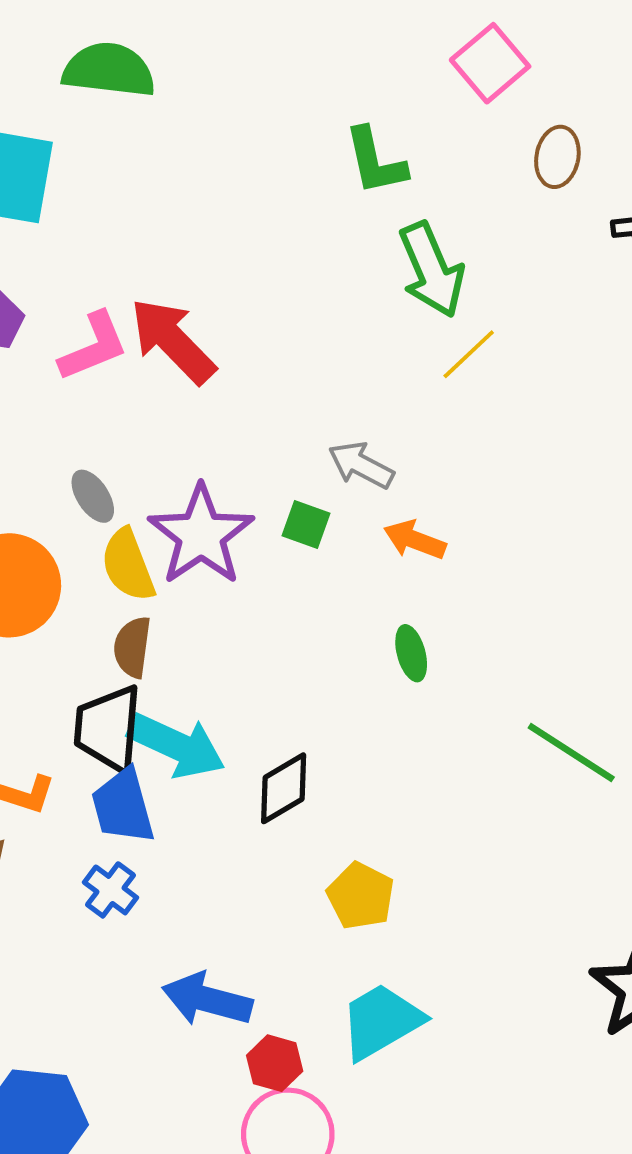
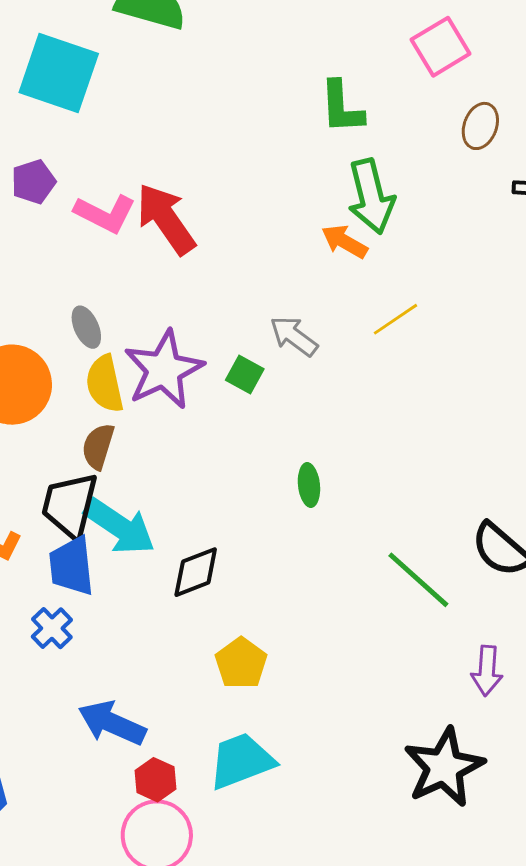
pink L-shape: (94, 347) -> (105, 214), turned 40
yellow line: (469, 354) -> (396, 319), moved
orange arrow: (415, 540) -> (344, 242), moved

